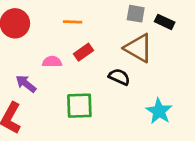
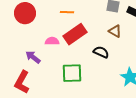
brown triangle: (138, 48) -> (115, 31), size x0.6
red rectangle: (84, 52) -> (75, 34), size x1.6

